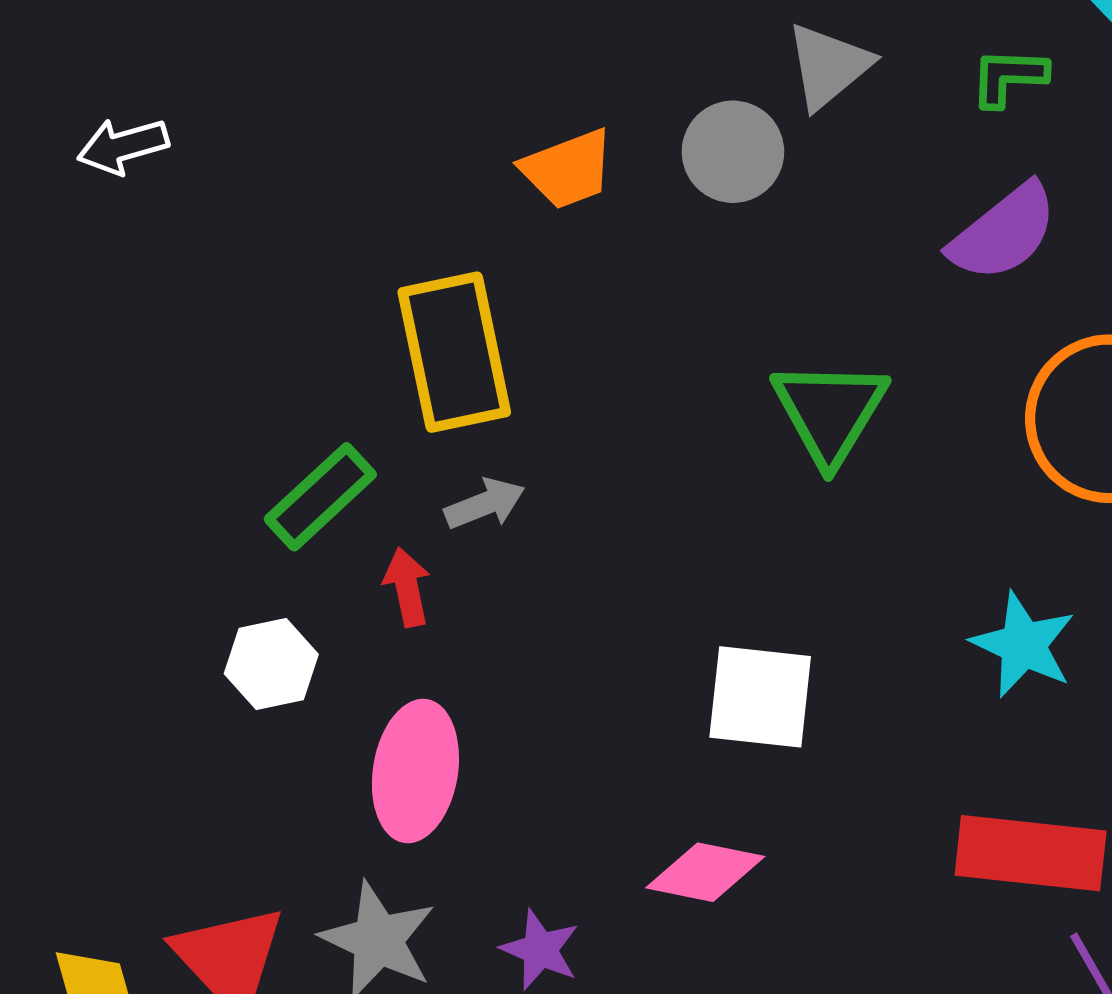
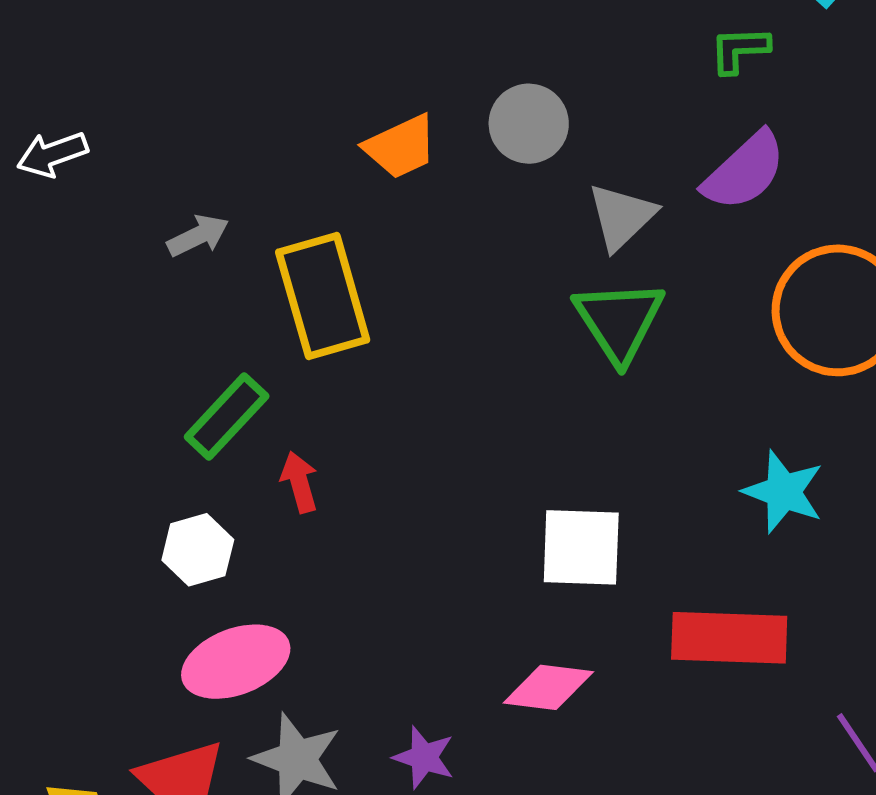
gray triangle: (828, 66) -> (622, 217), moved
gray arrow: (485, 504) -> (198, 236), moved
pink ellipse: (415, 771) -> (236, 662), moved, turned 64
red rectangle: (1031, 853) -> (729, 638), moved

